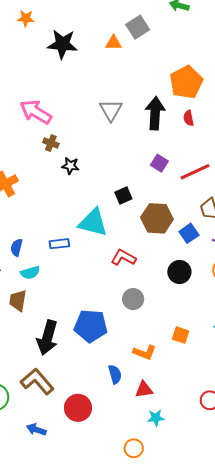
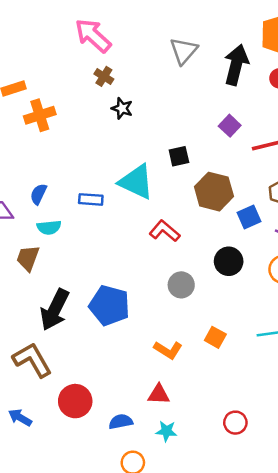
gray circle: (133, 299) -> (181, 285), moved
blue semicircle: (115, 374) -> (121, 422), moved, turned -96

